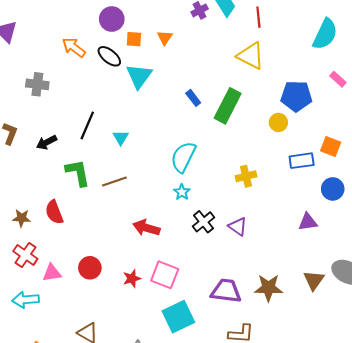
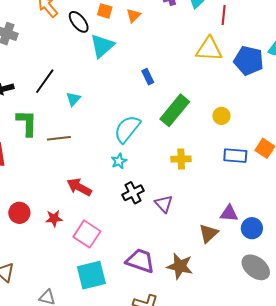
yellow triangle: (251, 56) -> (209, 49), turned -36
blue pentagon: (296, 96) -> (249, 61), moved
green rectangle: (228, 106) -> (175, 110), moved
blue circle: (333, 189) -> (252, 228), moved
red star: (132, 279) -> (54, 218), moved
brown triangle: (314, 280) -> (209, 233), moved

